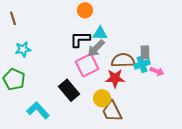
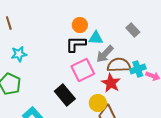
orange circle: (85, 10) -> (80, 25), moved
gray arrow: (96, 48) -> (105, 54), moved
gray rectangle: (145, 52) -> (133, 30), moved, turned -40
red star: (115, 78) -> (111, 83), turned 30

